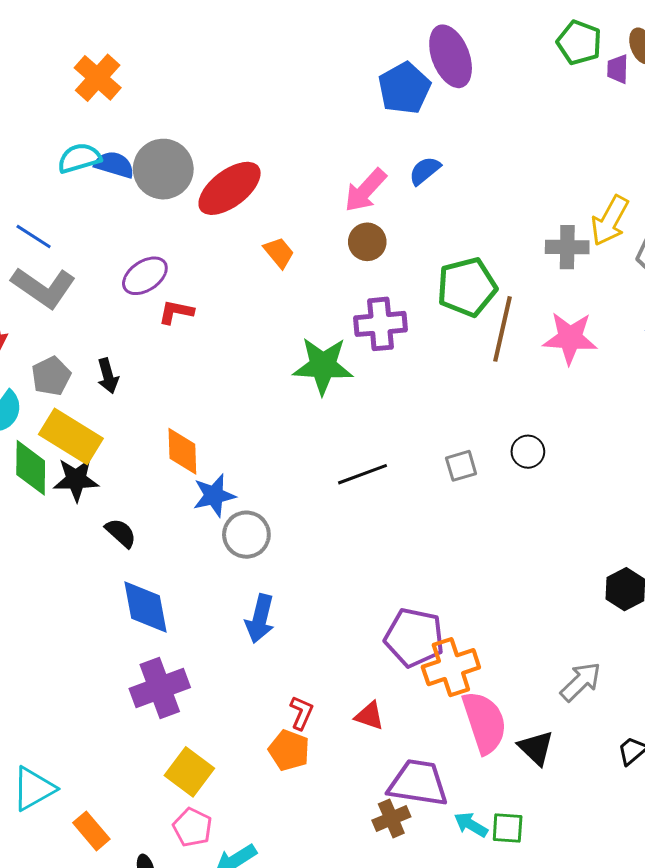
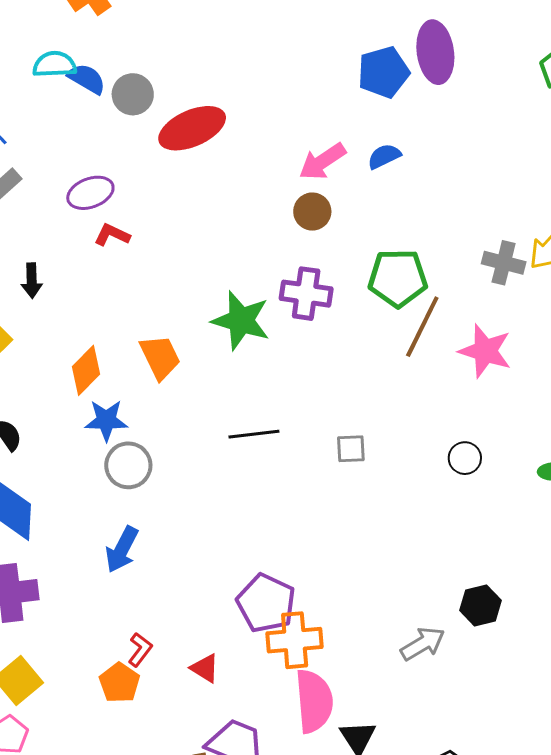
gray circle: (163, 169) -> (133, 94), size x0.7
orange trapezoid: (279, 253) -> (160, 357), moved, size x1.4
orange diamond: (182, 451) -> (86, 370), turned 33
black circle: (528, 452) -> (465, 458), moved
gray arrow: (581, 682) -> (423, 644), moved

